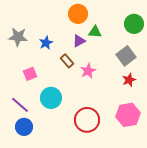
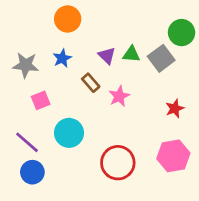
orange circle: (78, 14) -> (68, 19), moved
green triangle: (95, 32) -> (131, 54), moved
gray star: (18, 37) -> (26, 65), moved
purple triangle: (79, 41) -> (107, 56), turned -48
gray square: (126, 56) -> (161, 58), moved

